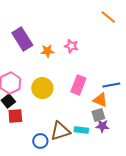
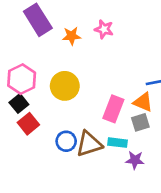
pink rectangle: (78, 85) -> (113, 109), moved
red square: (15, 116) -> (28, 124), turned -35
purple star: (102, 126) -> (135, 160), moved
blue circle: (40, 141) -> (66, 141), moved

